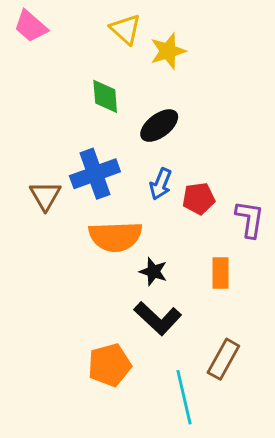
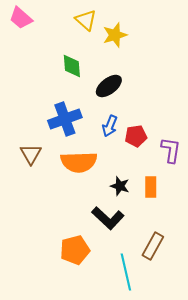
brown triangle: (45, 196) -> (31, 154), moved
black star: (153, 272) -> (120, 186), moved

